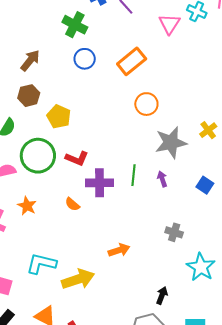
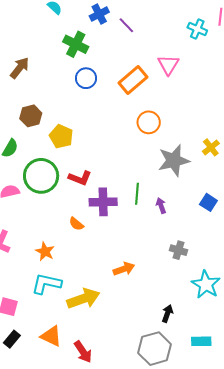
pink triangle: (169, 24) -> (168, 65), moved
brown arrow: (30, 60) -> (20, 68), moved
purple arrow: (162, 179) -> (161, 206), moved
orange star: (27, 206) -> (45, 251), moved

